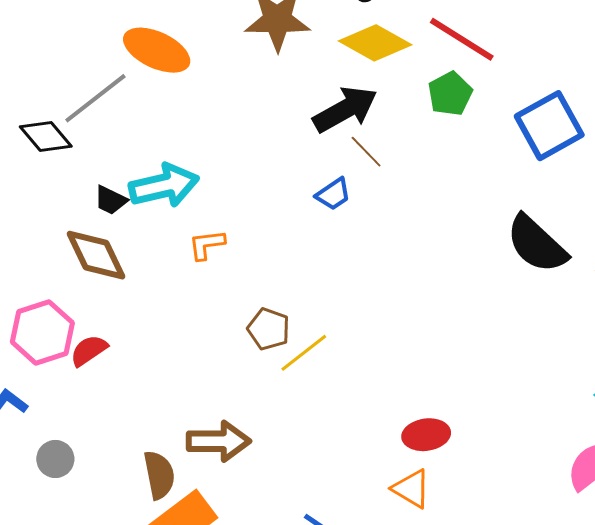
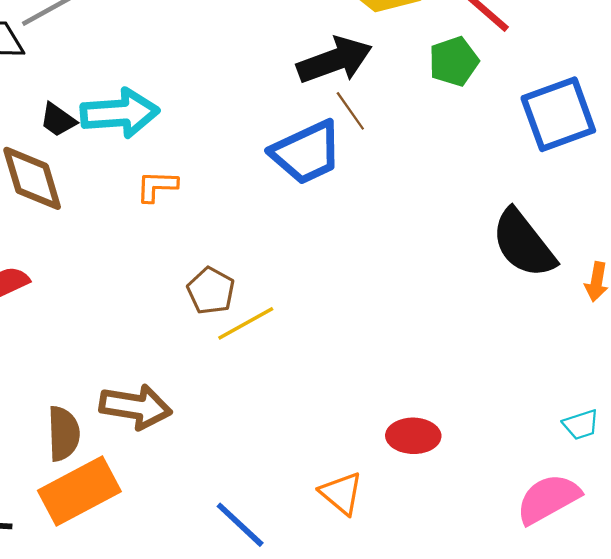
blue trapezoid: (333, 194) -> (306, 152), size x1.8
red ellipse: (426, 435) -> (413, 436), moved

